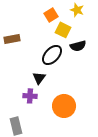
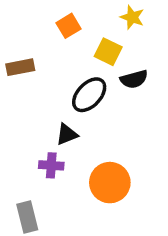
orange square: (51, 15) -> (68, 26), moved
black triangle: (39, 78) -> (67, 134), turned 32

